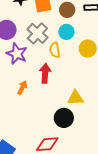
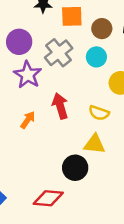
yellow semicircle: (55, 50) -> (99, 113), moved, turned -70
red arrow: (45, 73) -> (60, 106), turned -30

